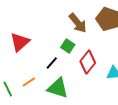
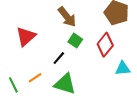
brown arrow: (78, 23) -> (67, 17), moved
red diamond: (88, 62) -> (105, 45), moved

